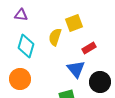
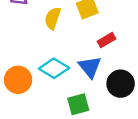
yellow semicircle: (55, 37) -> (53, 18), moved
cyan diamond: (26, 46) -> (54, 68), moved, turned -75

